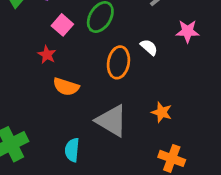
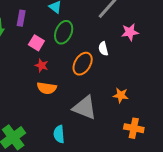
white semicircle: (149, 47) -> (103, 49), turned -136
red star: (47, 55) -> (42, 65), moved
orange ellipse: (118, 62) -> (83, 64), turned 30

